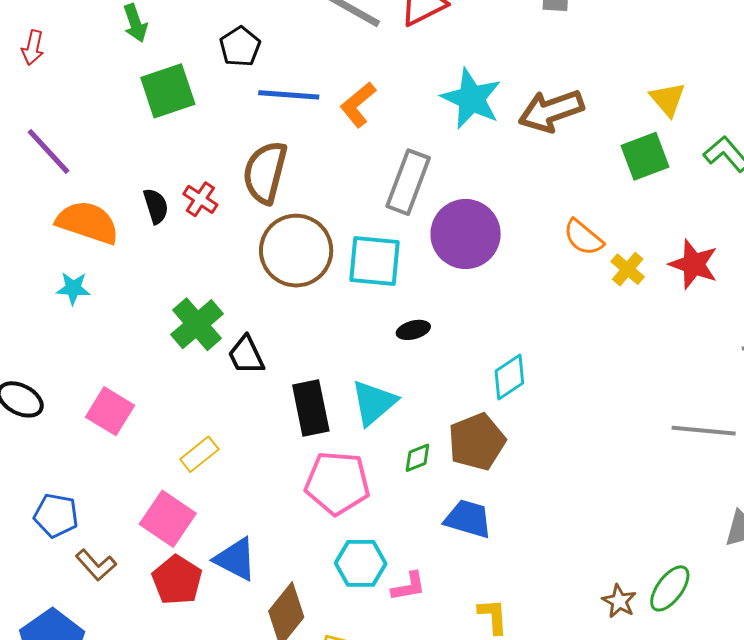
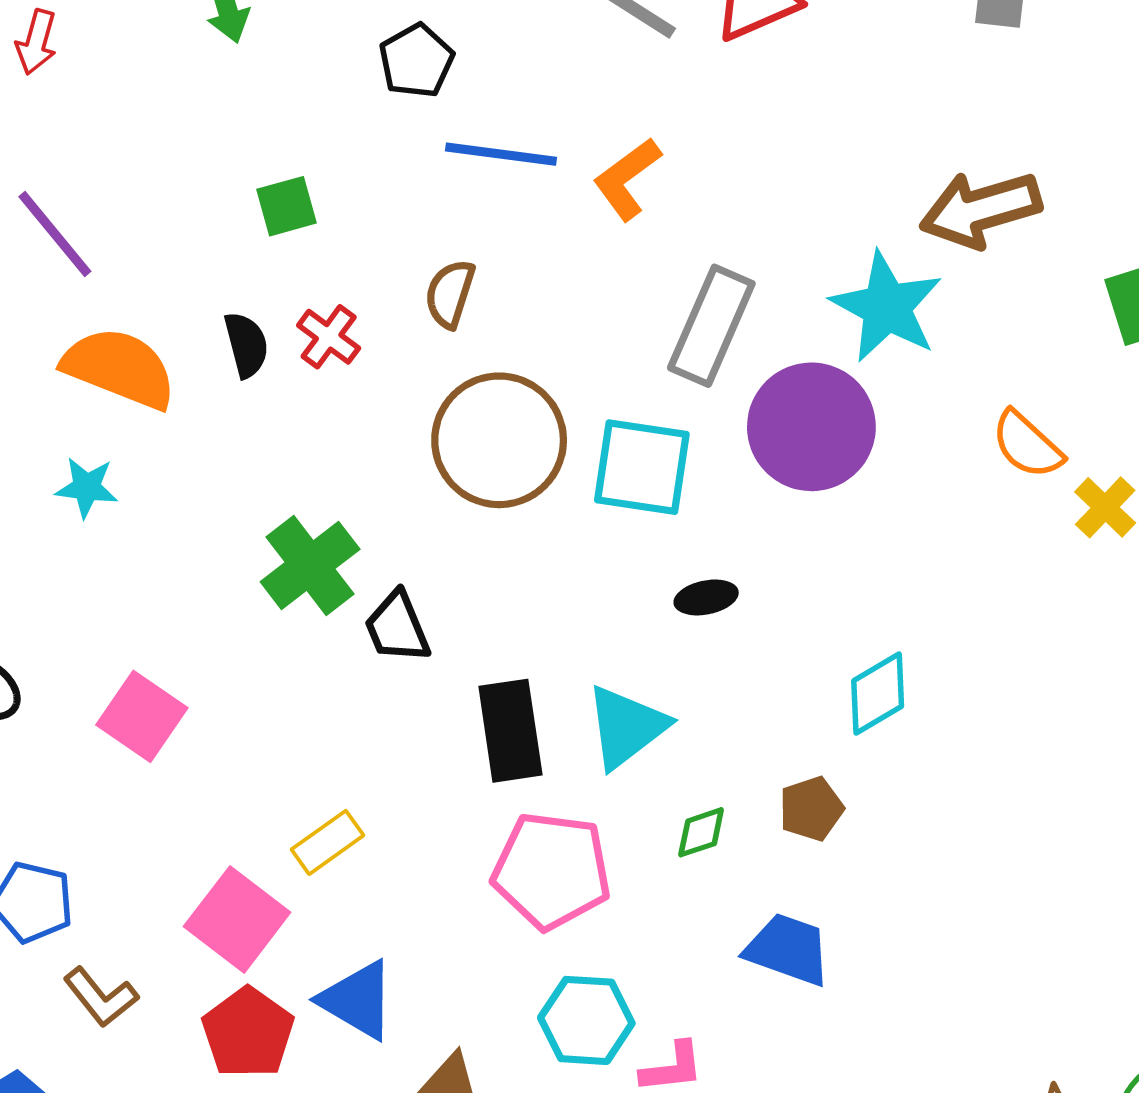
green square: (168, 91) -> (286, 206), moved, size x0.6
cyan star: (471, 99) -> (887, 307), moved
brown semicircle: (265, 172) -> (450, 294), size x0.6
brown pentagon: (477, 442) -> (811, 809), size x0.6
yellow rectangle: (199, 454) -> (327, 842), moved

